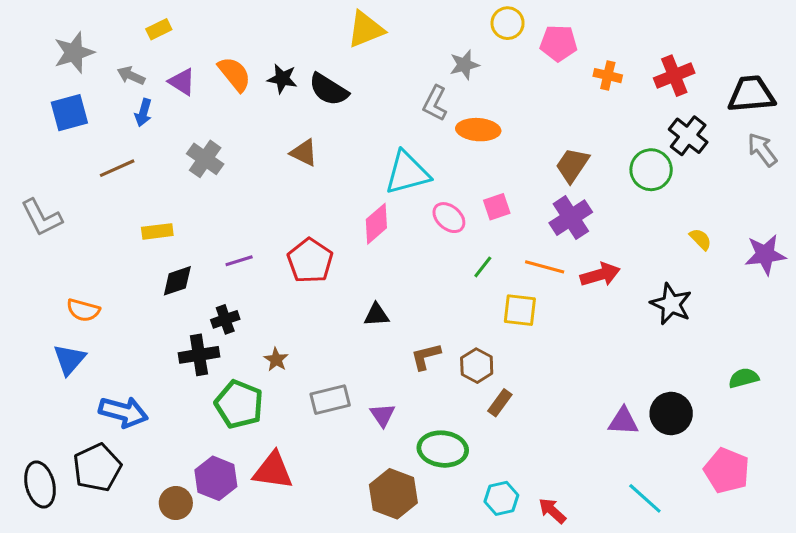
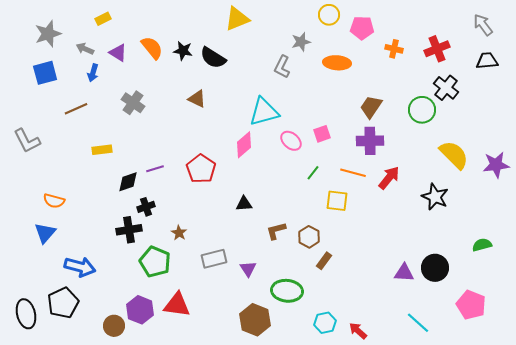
black trapezoid: (751, 94) -> (487, 61), size x0.7
orange ellipse: (478, 130) -> (337, 63), moved
gray arrow: (762, 150) -> (483, 25), moved
purple cross: (571, 218) -> (370, 141), turned 32
yellow semicircle: (700, 239) -> (454, 155), size x2.0
red arrow: (600, 275) -> (389, 178), turned -35
black diamond: (177, 281) -> (128, 182), moved

